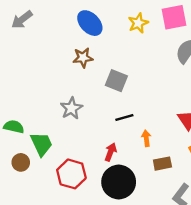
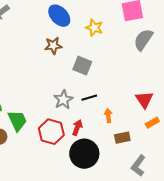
yellow star: (138, 23) -> (94, 28), moved, turned -30
gray star: (71, 108) -> (63, 100), moved
red hexagon: (71, 174) -> (51, 132), moved

